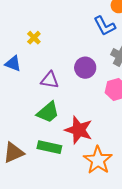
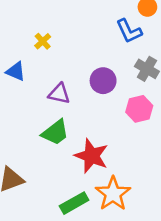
green rectangle: (49, 147) -> (74, 203), moved, turned -45

